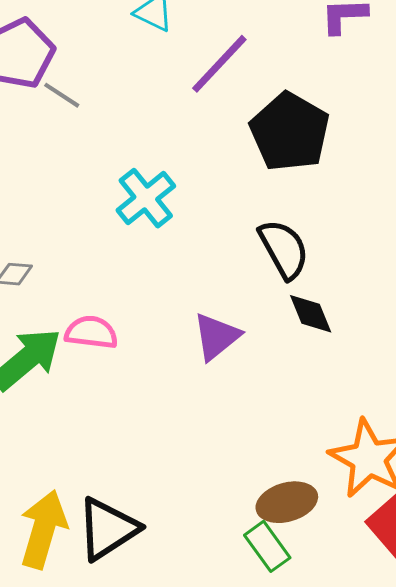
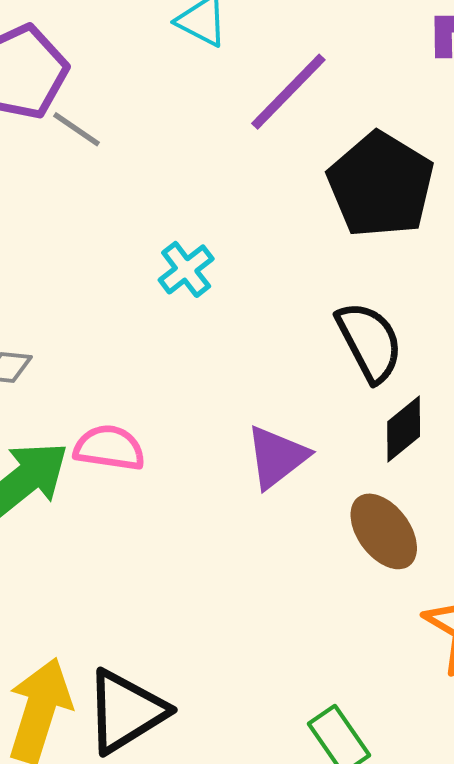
cyan cross: (146, 198) -> (186, 269), size x0.7
black diamond: (311, 314) -> (404, 429), turned 72
brown ellipse: (287, 502) -> (384, 531), moved, turned 68

